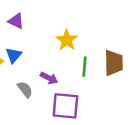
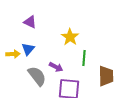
brown trapezoid: (114, 63) -> (106, 76), moved
gray semicircle: (25, 89) -> (37, 76), size x1.5

